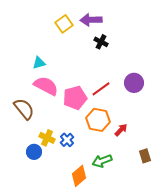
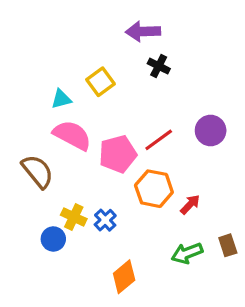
yellow square: (64, 24) -> (100, 82), moved
green arrow: (102, 161) -> (187, 253), moved

